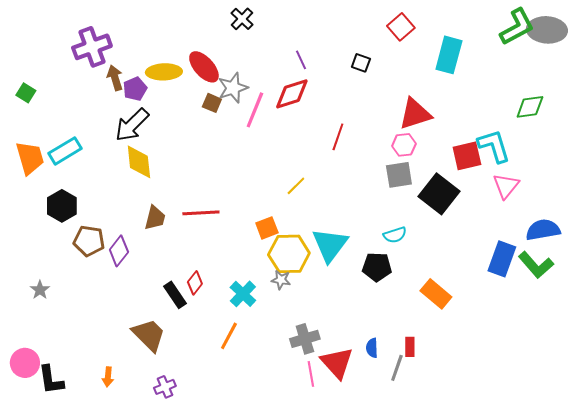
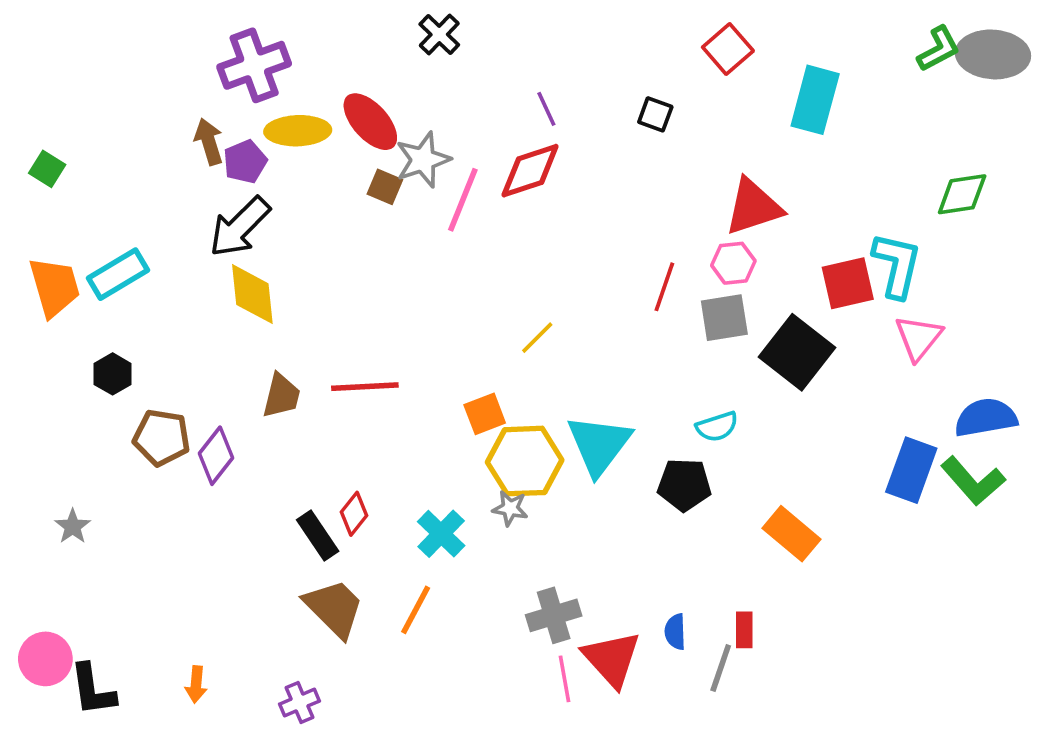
green L-shape: (517, 27) -> (939, 49), size x0.7
purple cross: (92, 47) -> (254, 65), moved
red line: (338, 137) -> (664, 287), moved
cyan L-shape: (494, 146) -> (897, 265), turned 30
black hexagon: (62, 206) -> (113, 374), size x0.7
brown trapezoid: (149, 335) -> (334, 608), moved

